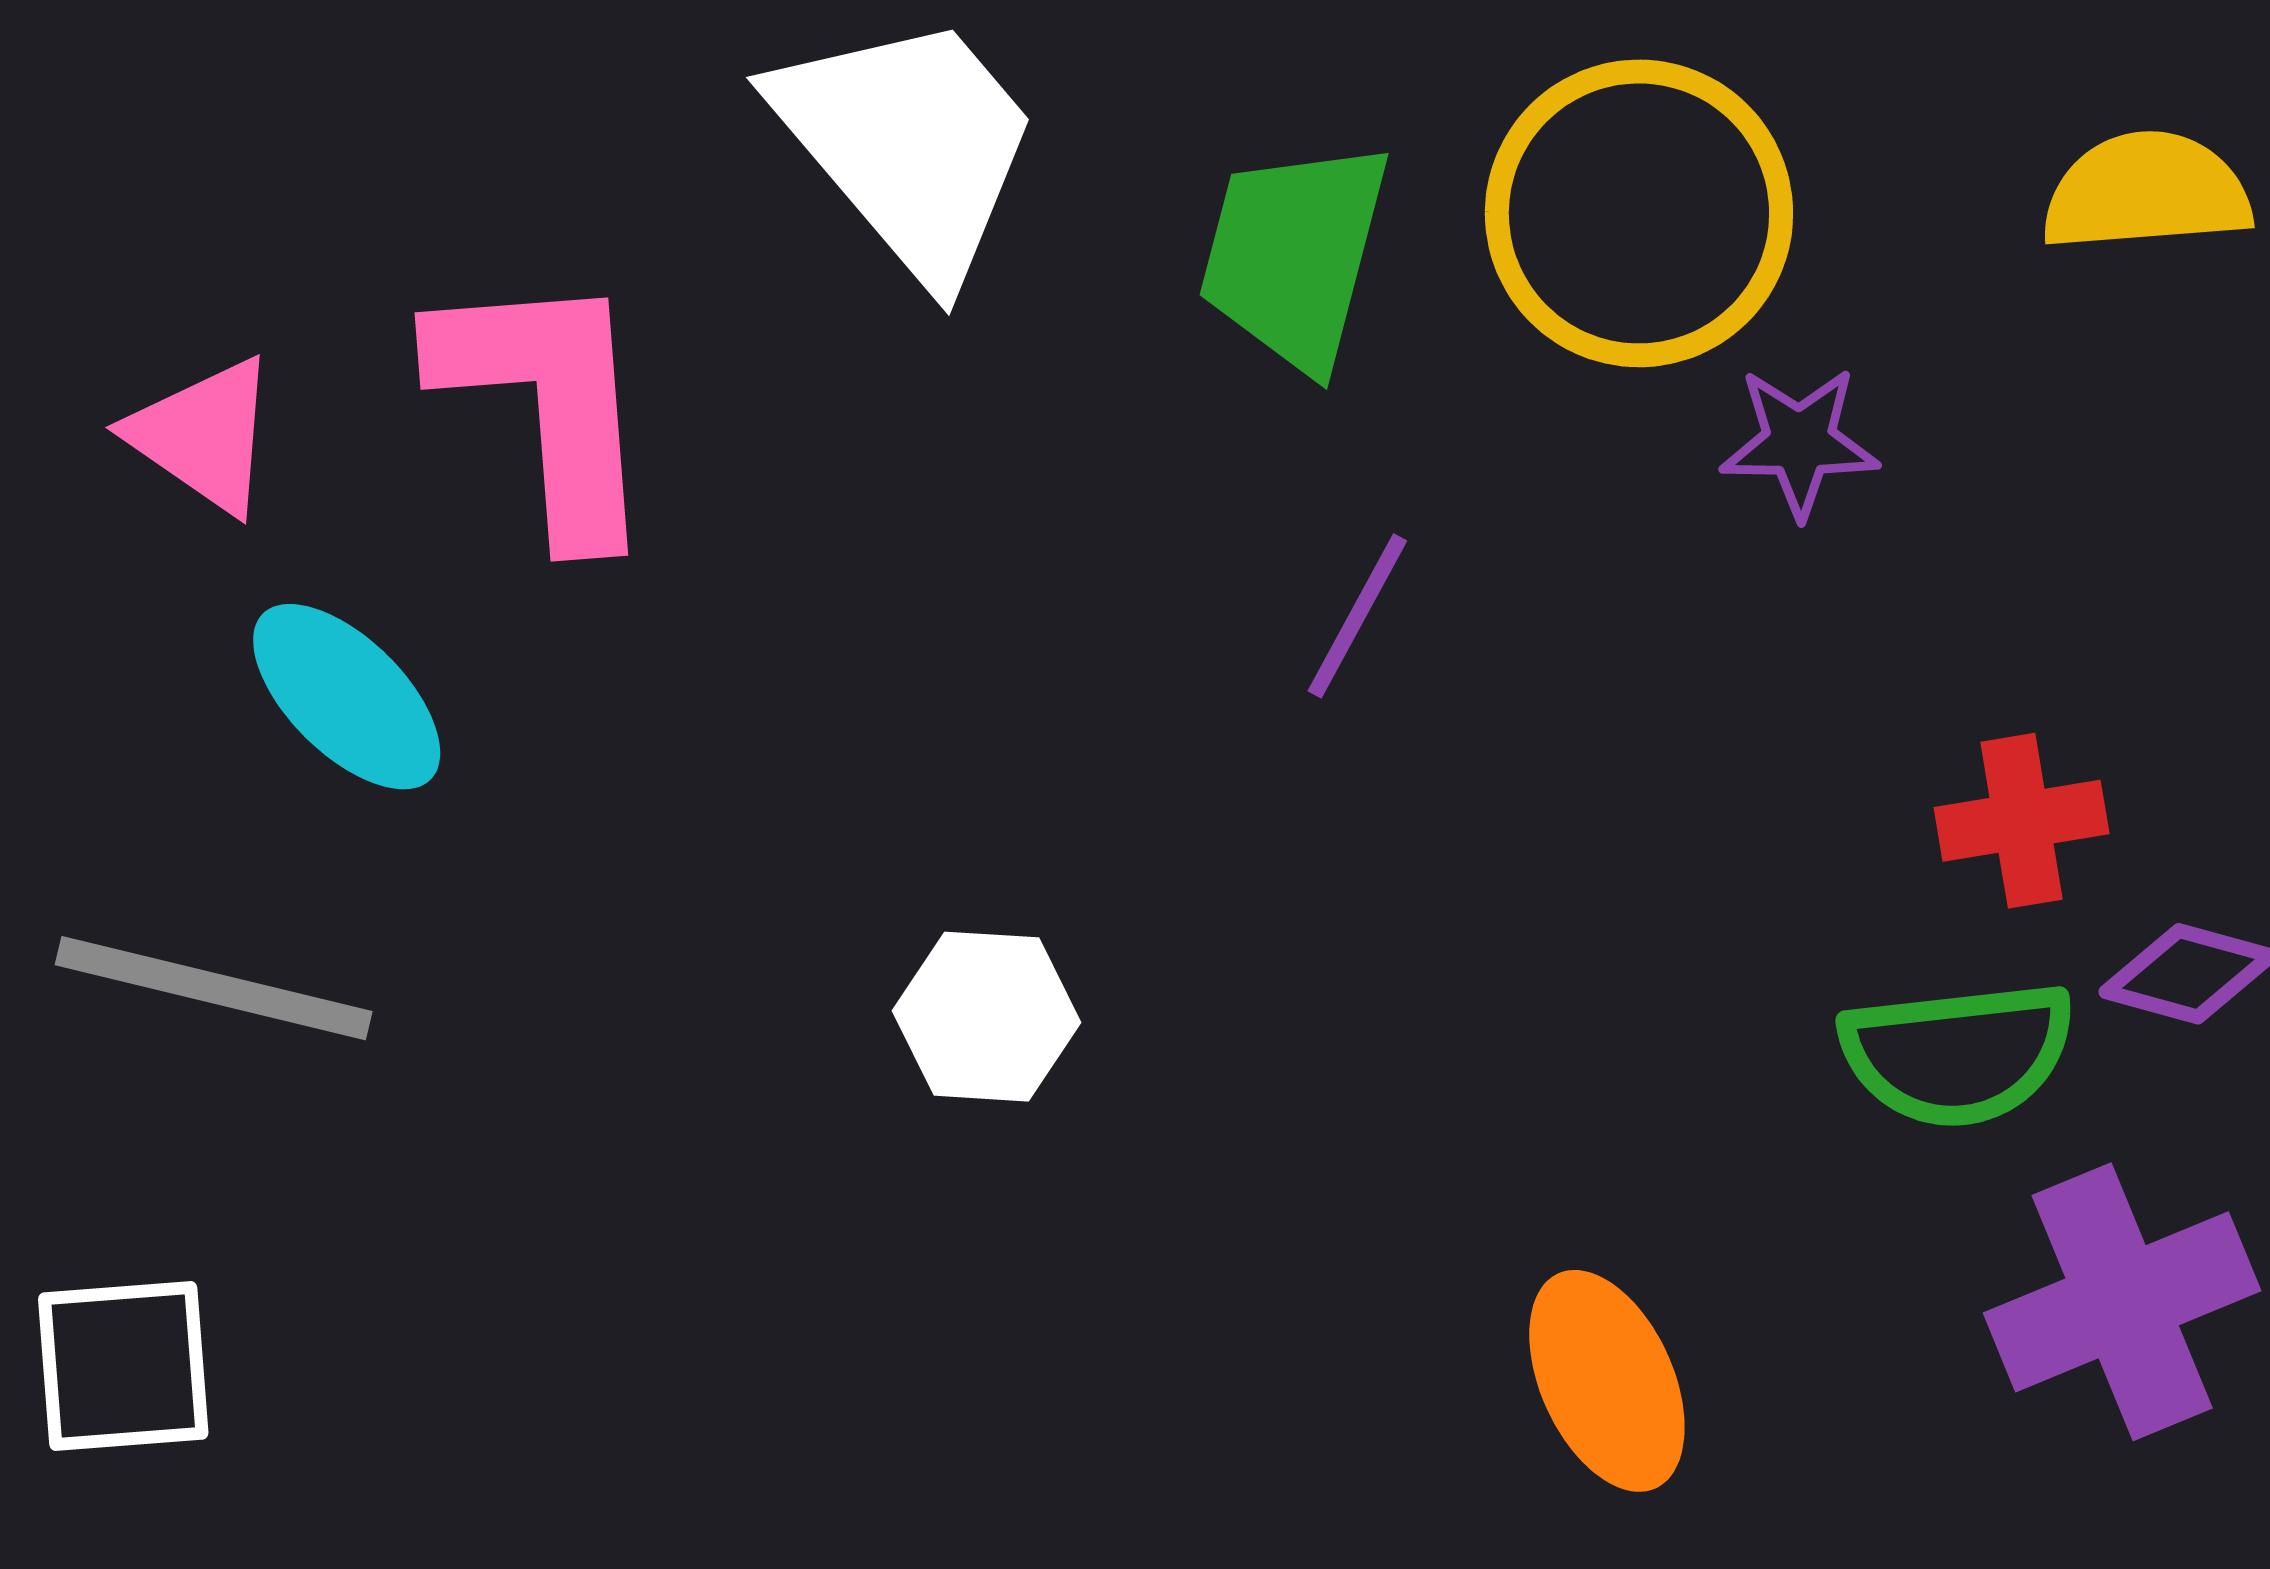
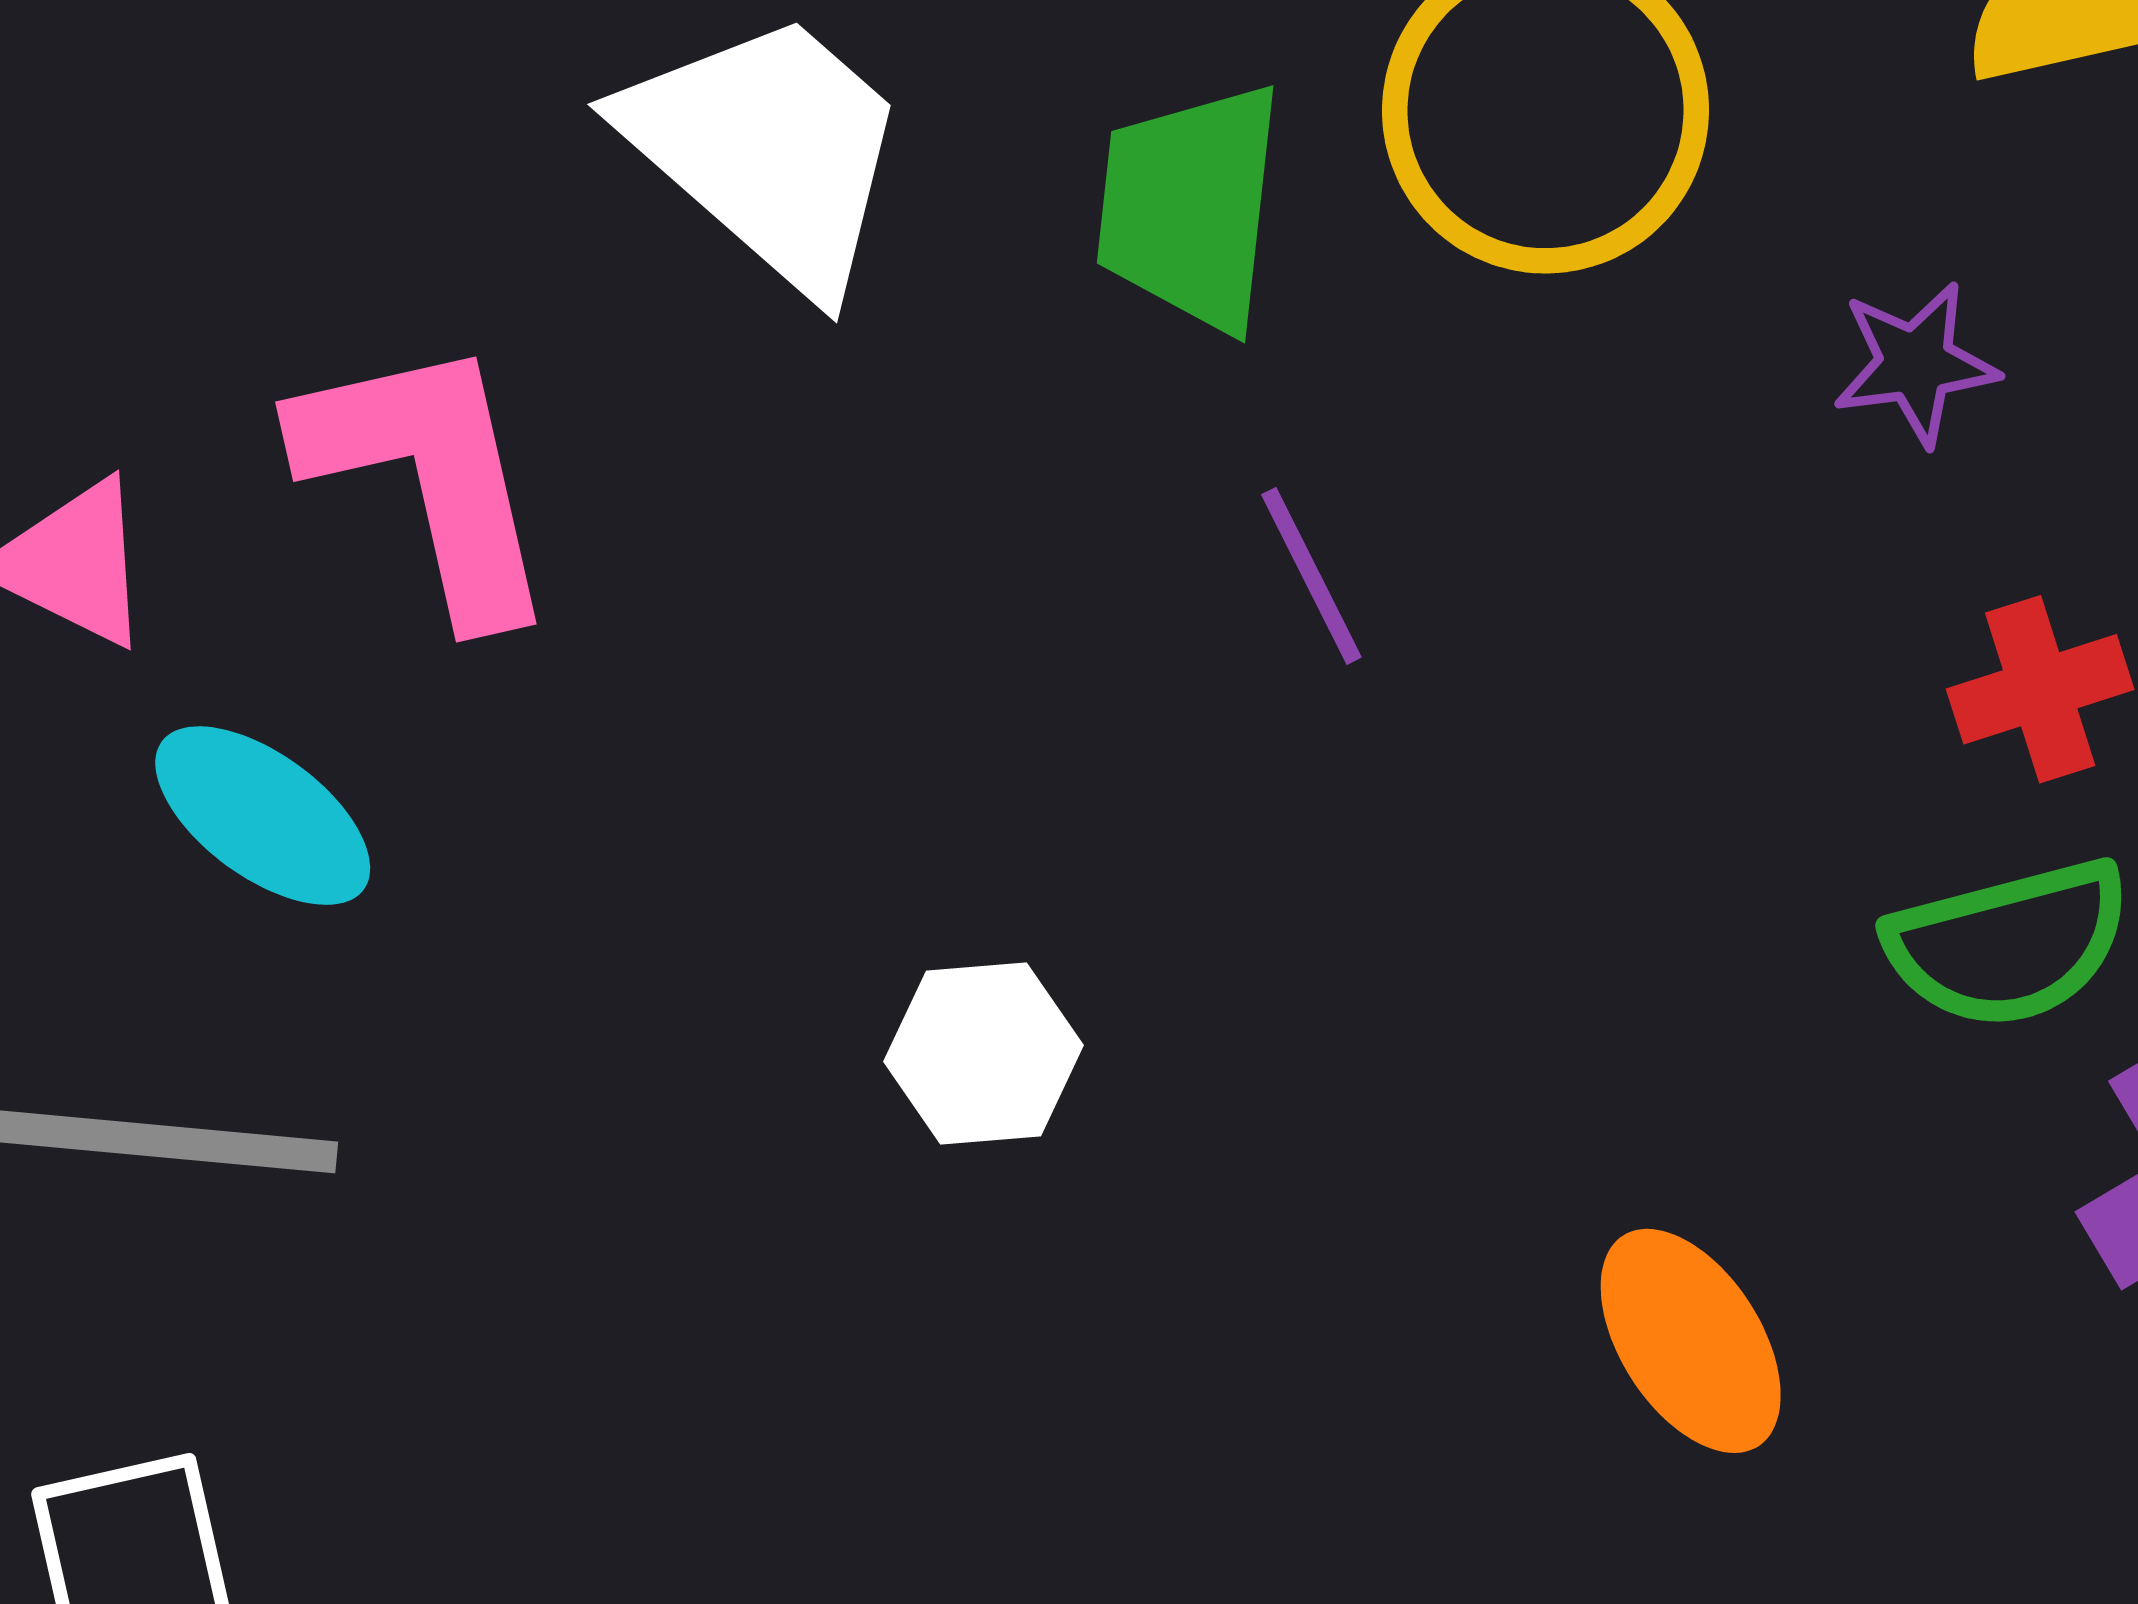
purple star: (1799, 442) -> (1915, 364), moved
purple line: (1357, 616) -> (1311, 576), turned -47

